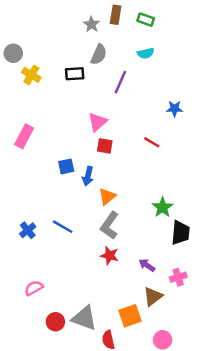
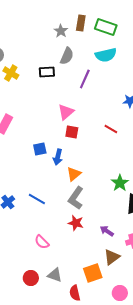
green rectangle: (146, 20) -> (106, 27), size x1.5
cyan semicircle: (146, 53) -> (106, 55), size x1.5
pink semicircle: (34, 288) -> (42, 242), moved, turned -105
gray triangle: (84, 318) -> (55, 275), size x0.7

